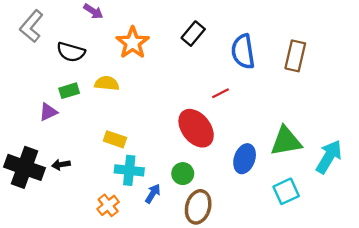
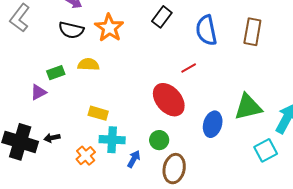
black semicircle: (71, 52) -> (71, 30), moved
cyan square: (286, 191) -> (266, 150), moved
orange cross: (108, 205) -> (86, 156), moved

